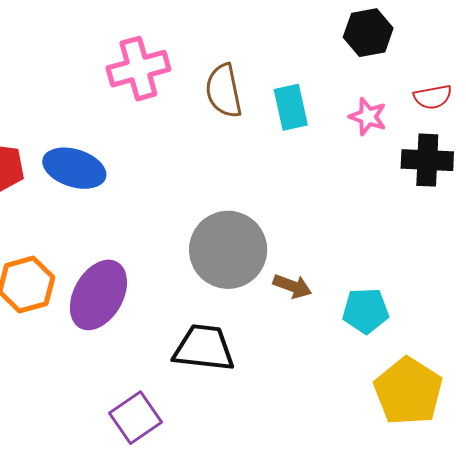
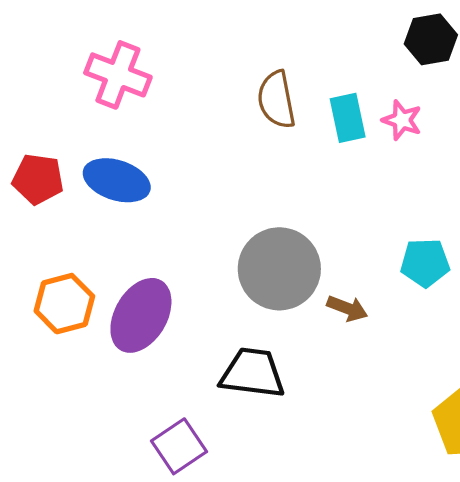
pink cross: (138, 69) -> (118, 75), moved, turned 36
pink star: (368, 117) -> (402, 120), moved
cyan pentagon: (366, 311) -> (425, 263), moved

